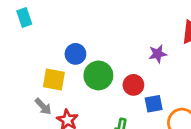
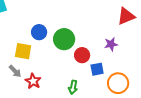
purple star: (158, 54) -> (111, 44), moved
green circle: (98, 75) -> (64, 39), moved

